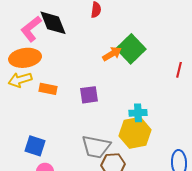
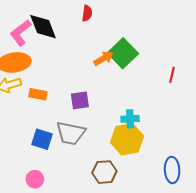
blue square: (35, 146) -> (42, 139), moved
gray trapezoid: (96, 147) -> (71, 133), moved

